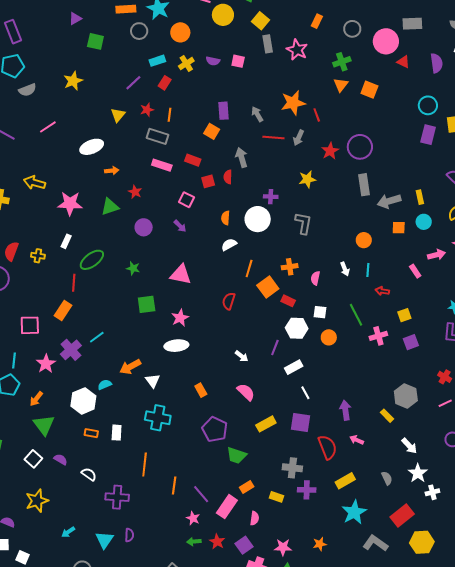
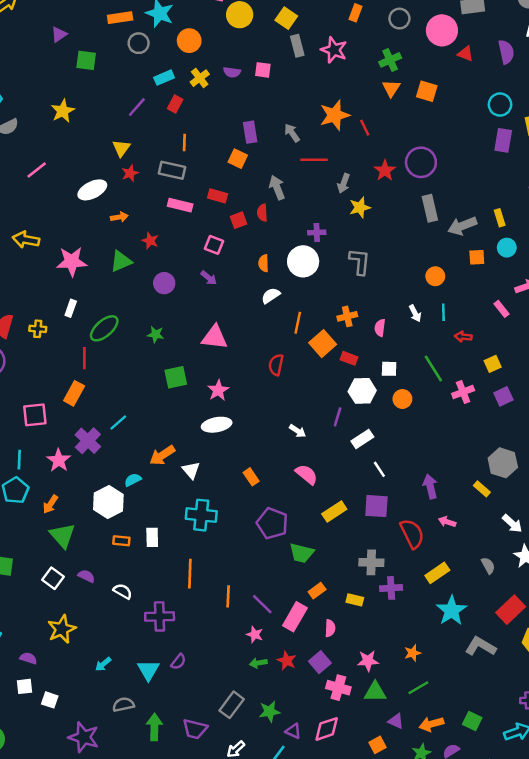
red star: (147, 110) -> (130, 173), moved
gray arrow: (299, 138) -> (344, 183), moved
purple semicircle: (129, 535) -> (178, 662), turned 40

